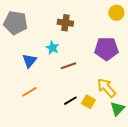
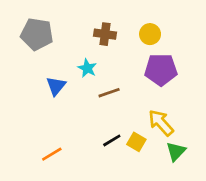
yellow circle: (116, 13) -> (150, 34), moved
orange line: (29, 92) -> (52, 154), moved

